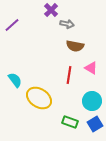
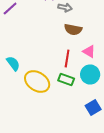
cyan circle: (92, 101) -> (90, 74), moved
green rectangle: (70, 122) -> (66, 80), moved

